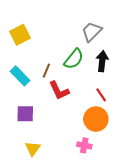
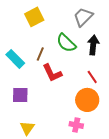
yellow square: (20, 35) -> (34, 17), moved
green semicircle: (74, 59) -> (66, 43), turned 95

